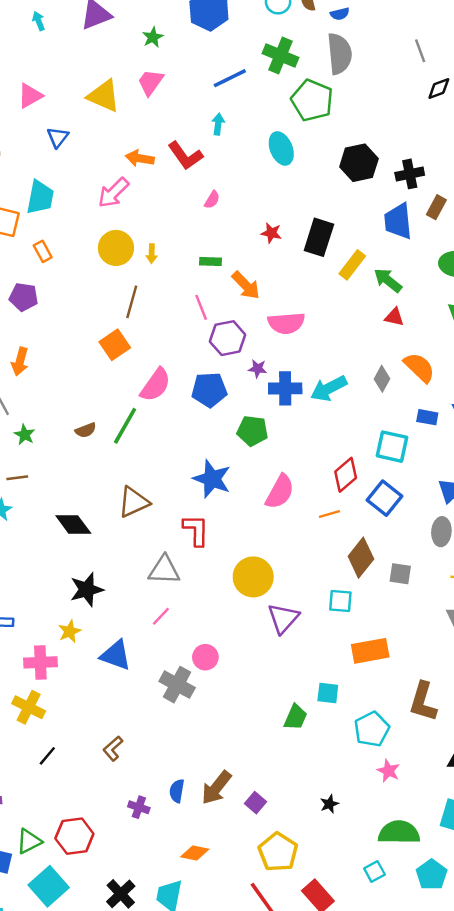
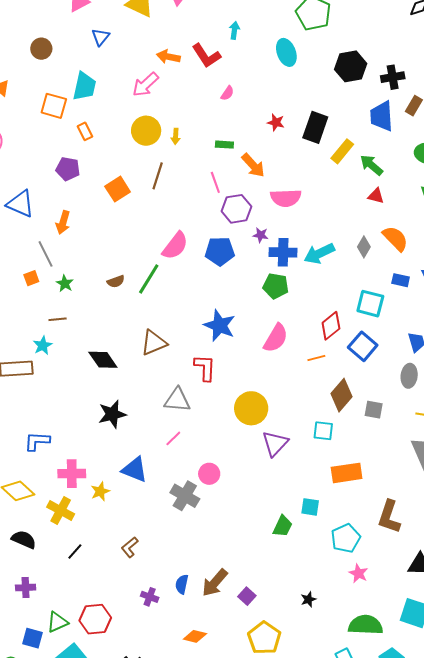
orange square: (115, 345) -> (118, 189), moved
green pentagon: (252, 431) -> (276, 286), moved
yellow star: (70, 631) -> (100, 491), moved

